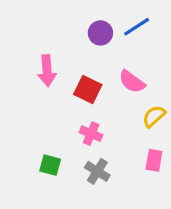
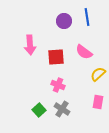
blue line: (137, 27) -> (87, 17), turned -66
red square: (88, 90) -> (56, 57), turned -30
green square: (50, 165) -> (39, 110), moved, turned 32

